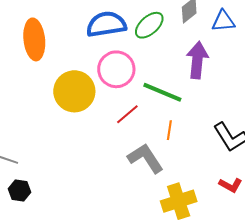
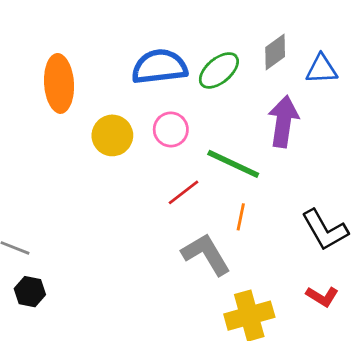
pink circle: (116, 69) -> (171, 130), size x0.7
yellow circle: (74, 91) -> (112, 135), moved, size x0.7

